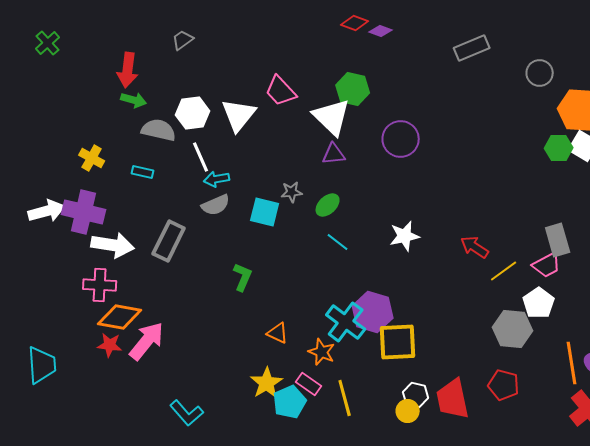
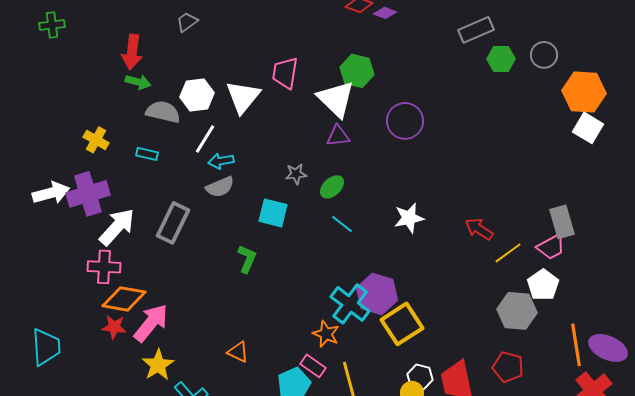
green cross: (48, 43) -> (52, 25), turned 35
pink trapezoid: (281, 91) -> (285, 73), turned 52
green hexagon: (559, 148) -> (501, 59), moved
white line: (201, 157) -> (205, 139), turned 56
purple cross: (84, 212) -> (88, 194), turned -30
cyan square: (265, 212) -> (273, 213), moved
white arrow: (113, 245) -> (117, 227), turned -57
orange triangle: (278, 333) -> (238, 352), moved
yellow square: (398, 342) -> (402, 324), turned -30
yellow star: (267, 383) -> (158, 365), moved

